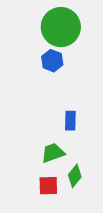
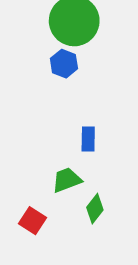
red square: (48, 186) -> (33, 221), moved, turned 35

